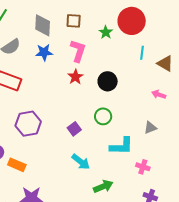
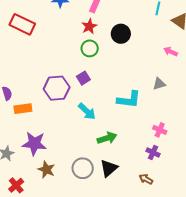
green circle: (103, 116) -> (90, 48), moved
purple hexagon: (28, 124) -> (57, 88), moved
orange rectangle: (17, 165) -> (23, 109), turned -36
pink cross: (143, 167) -> (160, 130), moved

